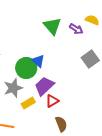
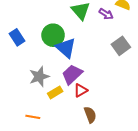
blue triangle: (38, 61) -> (66, 48), size x1.5
green circle: (26, 68) -> (53, 35), moved

